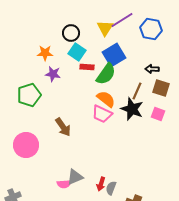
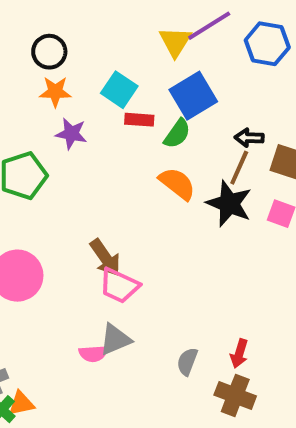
black circle: (71, 33) -> (49, 52), moved
black arrow: (152, 69) -> (249, 138), moved
green semicircle: (106, 74) -> (177, 134), size x0.7
pink trapezoid: (102, 114) -> (119, 286), moved
brown arrow: (63, 127) -> (105, 258), moved
red arrow: (101, 184) -> (239, 354), moved

